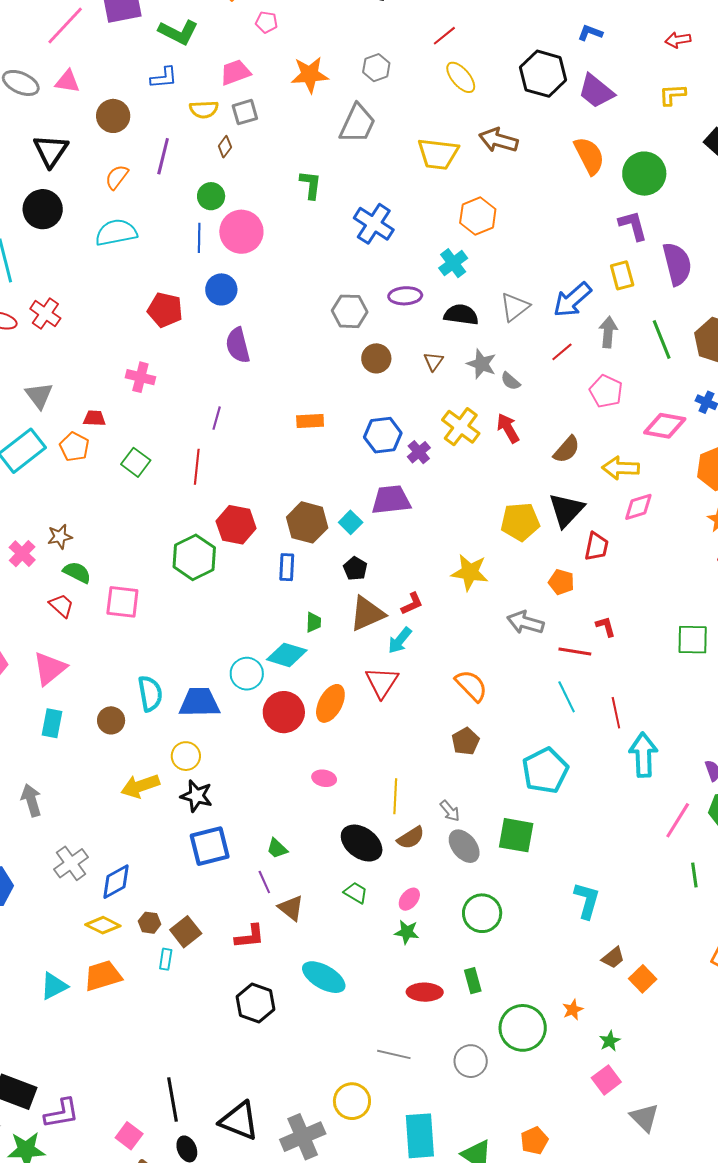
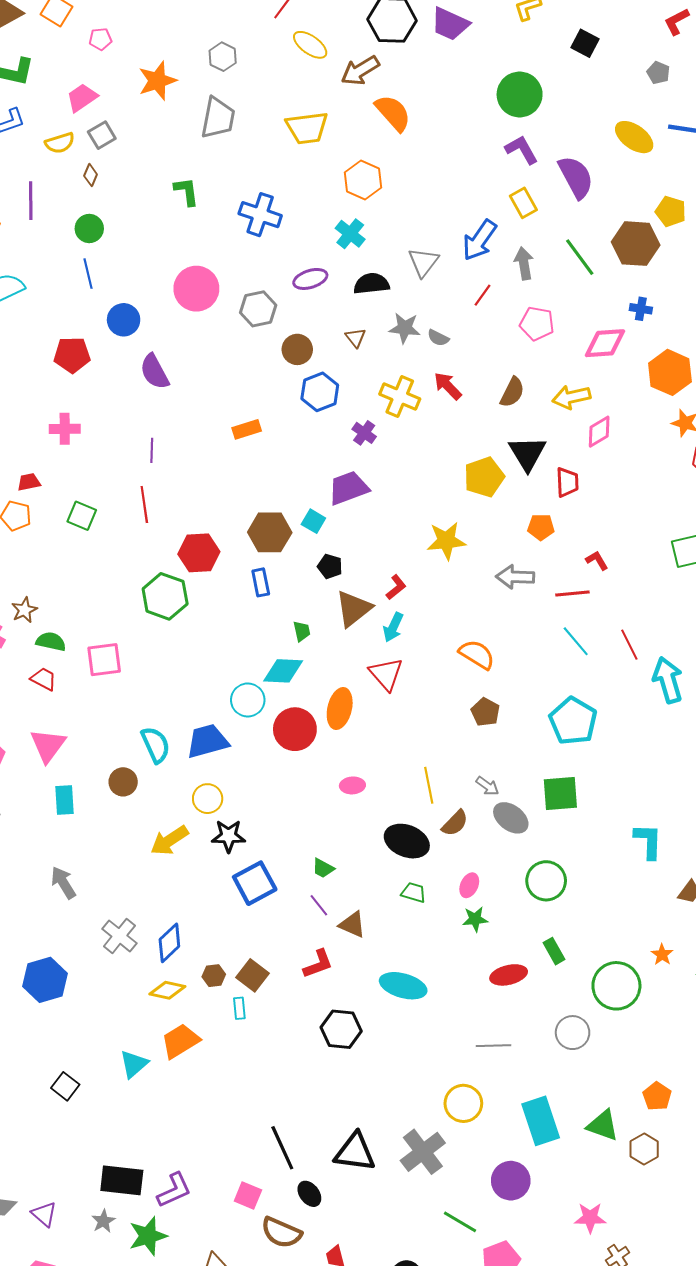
brown arrow: (498, 140) -> (360, 71), moved, turned -33
orange semicircle: (589, 156) -> (393, 113), moved
pink circle: (241, 232) -> (196, 289), moved
blue hexagon: (383, 435) -> (320, 392), moved

